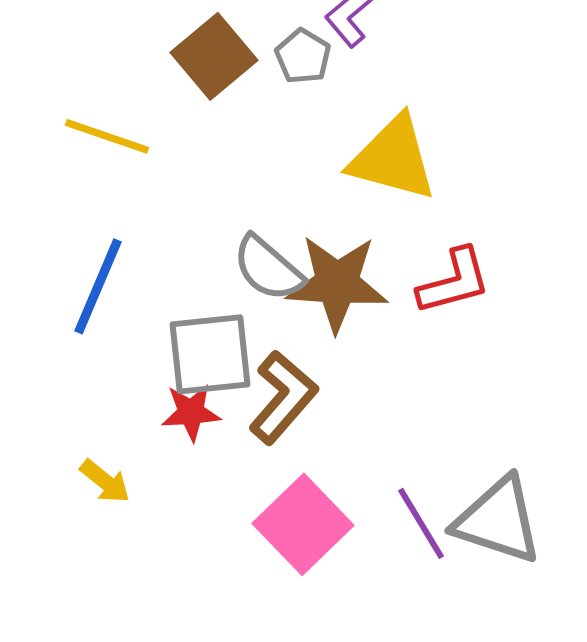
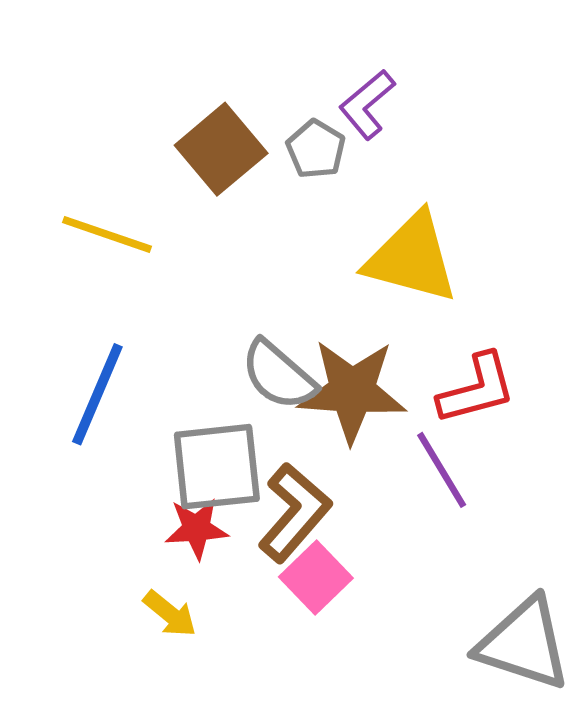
yellow arrow: (105, 481) -> (170, 614), moved
purple line: (421, 523) -> (442, 470), moved
pink square: (303, 524) -> (316, 578), moved, size x0.7

